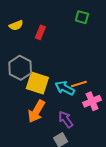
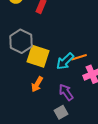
cyan arrow: (65, 88) -> (65, 61), turned -72
orange arrow: (36, 111) -> (37, 84), size x0.7

